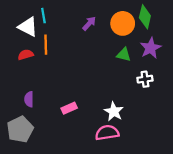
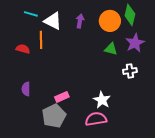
cyan line: (43, 16) -> (31, 14), moved, turned -64
purple arrow: (89, 23) -> (80, 21), turned -32
white triangle: (28, 27) -> (53, 21), moved
red semicircle: (26, 55) -> (23, 49), turned 32
gray pentagon: (20, 129) -> (54, 116), moved

